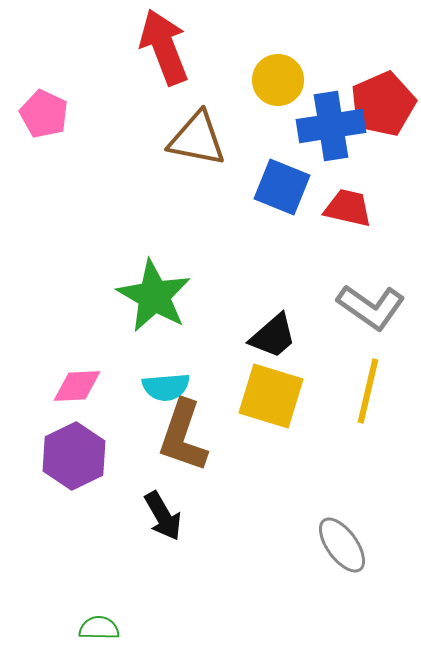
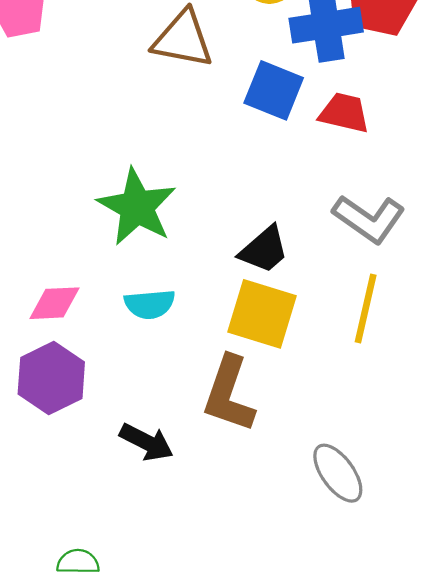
brown L-shape: (183, 436) -> (229, 394), moved
black arrow: (163, 516) -> (146, 442), turned -33

